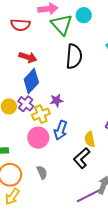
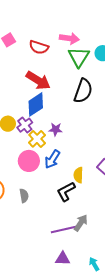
red arrow: (28, 57) -> (38, 80), size x1.4
yellow cross: (41, 114) -> (37, 139), turned -36

